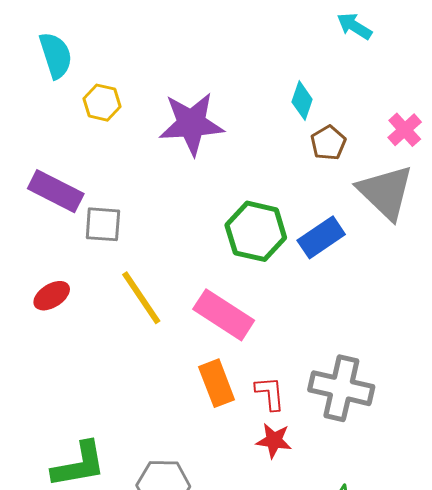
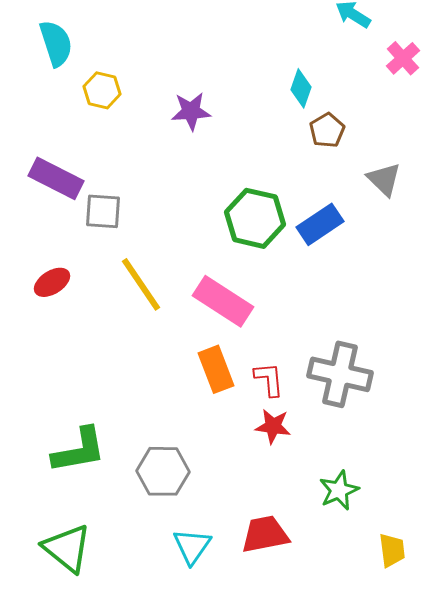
purple star: (191, 124) -> (191, 111), size x0.6
pink cross: (405, 130) -> (403, 58), moved
gray triangle: (386, 192) -> (384, 179), size x0.6

